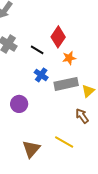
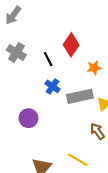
black line: (37, 50) -> (48, 59), turned 32
orange star: (69, 58) -> (94, 68), moved

